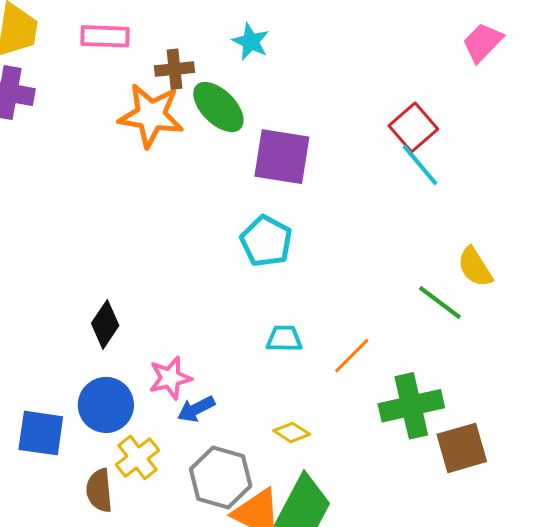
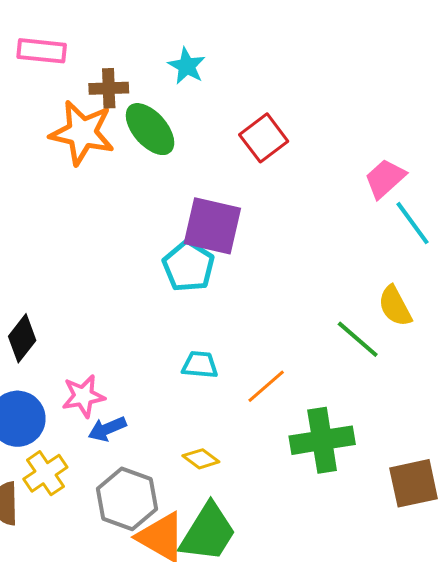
pink trapezoid: (483, 42) -> (385, 178), moved
red square: (413, 127) -> (264, 138), moved
purple square: (282, 157) -> (212, 226), moved
cyan line: (420, 165) -> (412, 223), moved
brown square: (462, 448) -> (414, 483), moved

